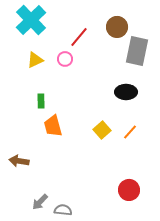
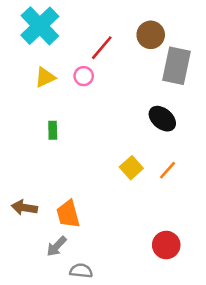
black ellipse: (126, 92) -> (162, 119), turned 40
orange trapezoid: (53, 126) -> (68, 214), moved
gray arrow: (40, 202) -> (57, 246), moved

